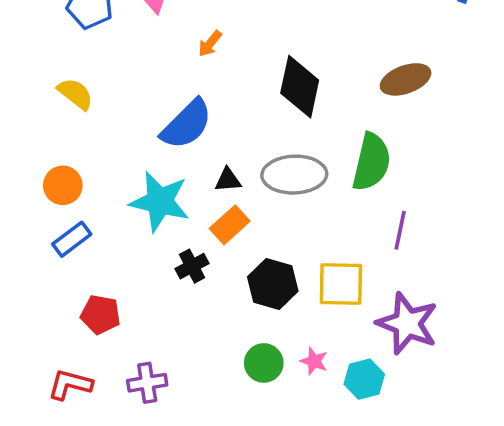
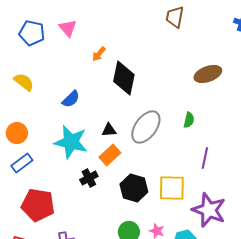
black diamond: (300, 87) -> (124, 78), moved
blue semicircle: (187, 124) -> (71, 99), moved, size x0.6
green semicircle: (371, 162) -> (189, 120), size x0.5
gray ellipse: (294, 175) -> (146, 127), turned -52
red pentagon: (100, 315) -> (38, 205), size x1.5

